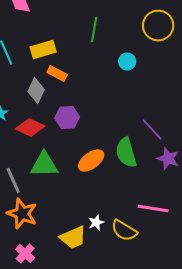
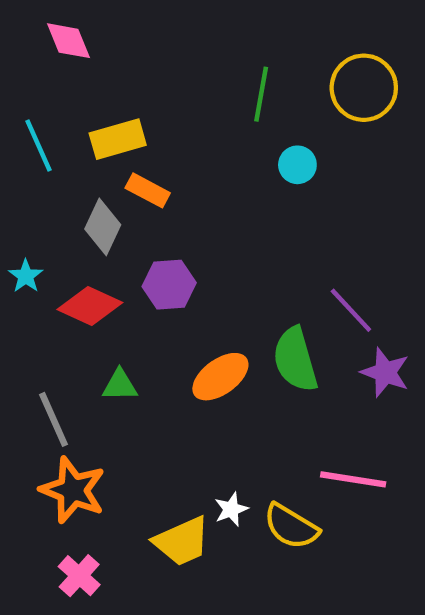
green line: (94, 30) -> (261, 94), moved
green triangle: (44, 164) -> (120, 385), size x0.6

